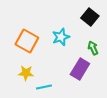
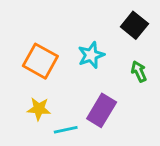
purple rectangle: (80, 69) -> (102, 110), moved

